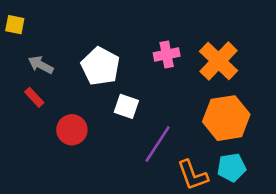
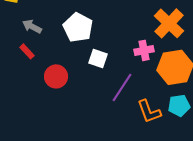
pink cross: (167, 55) -> (144, 50), moved

